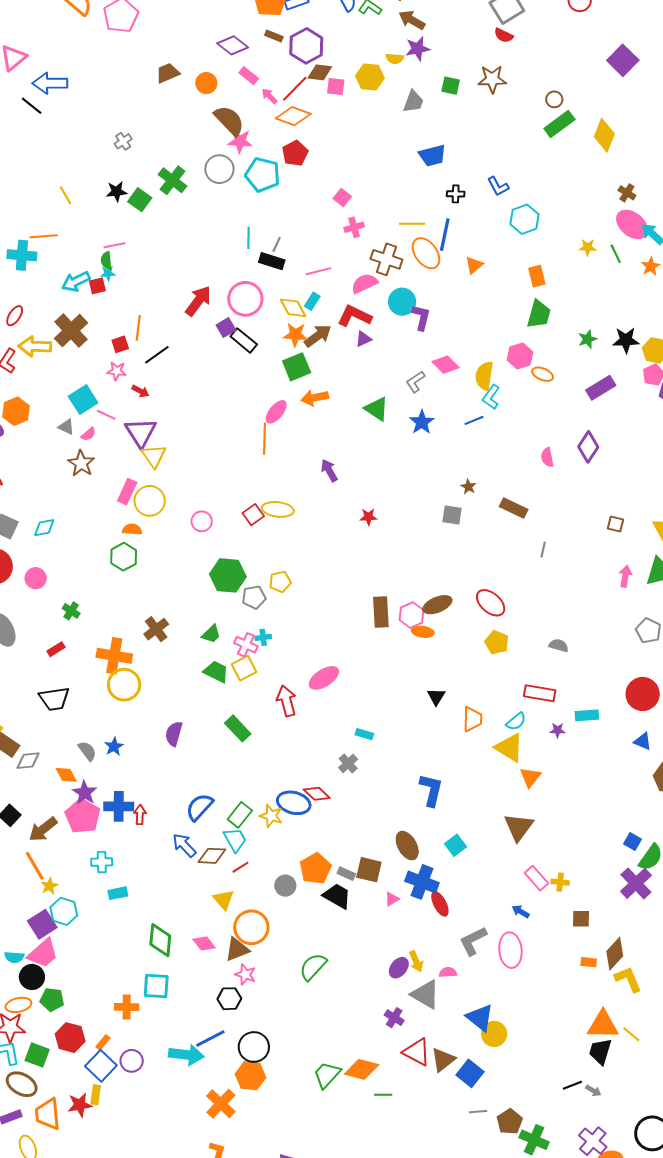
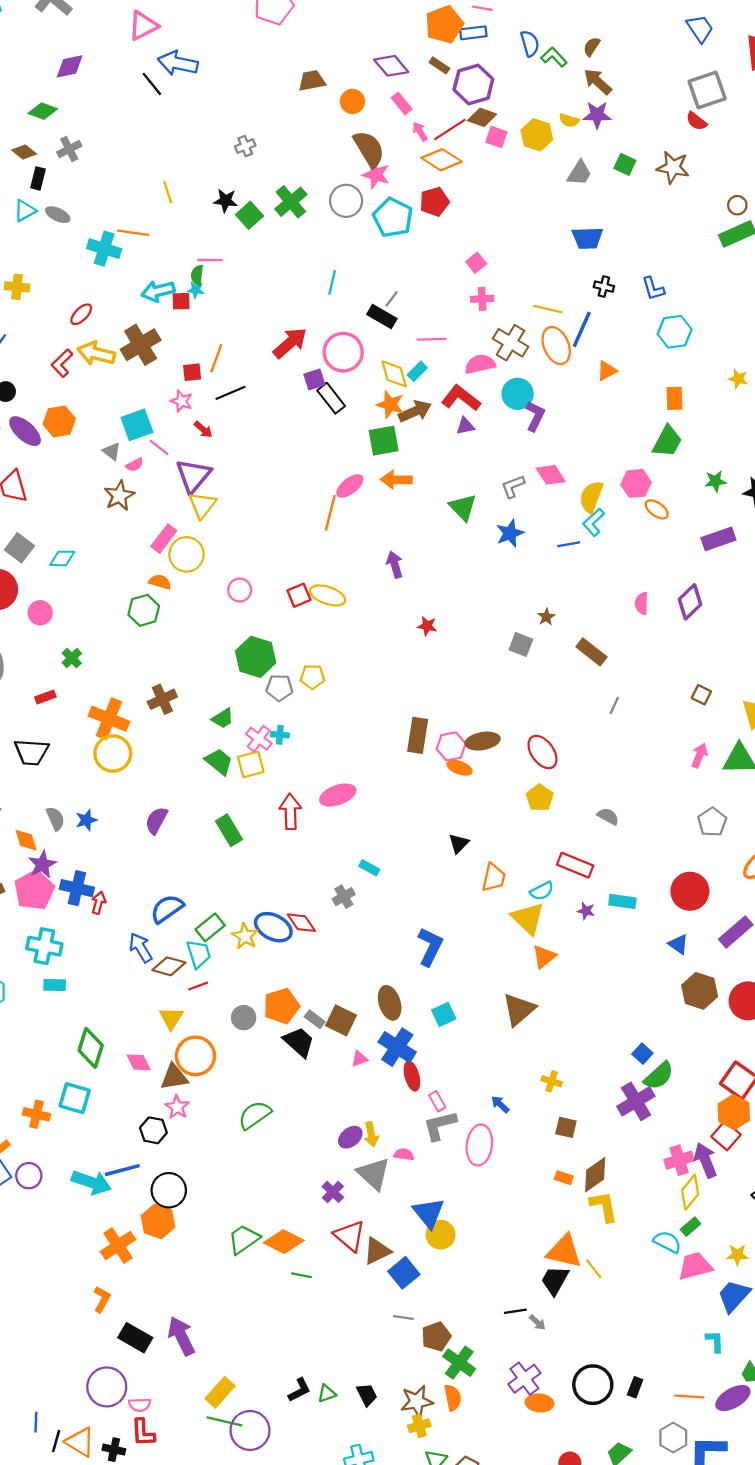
cyan line: (249, 238) -> (332, 282), moved
cyan cross: (102, 862) -> (44, 946), size x1.4
pink rectangle: (536, 878) -> (437, 1101), moved, size x0.7

